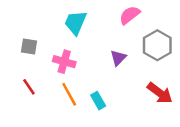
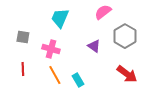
purple triangle: (118, 58) -> (94, 46), turned -40
red line: (29, 87) -> (23, 69), turned 32

